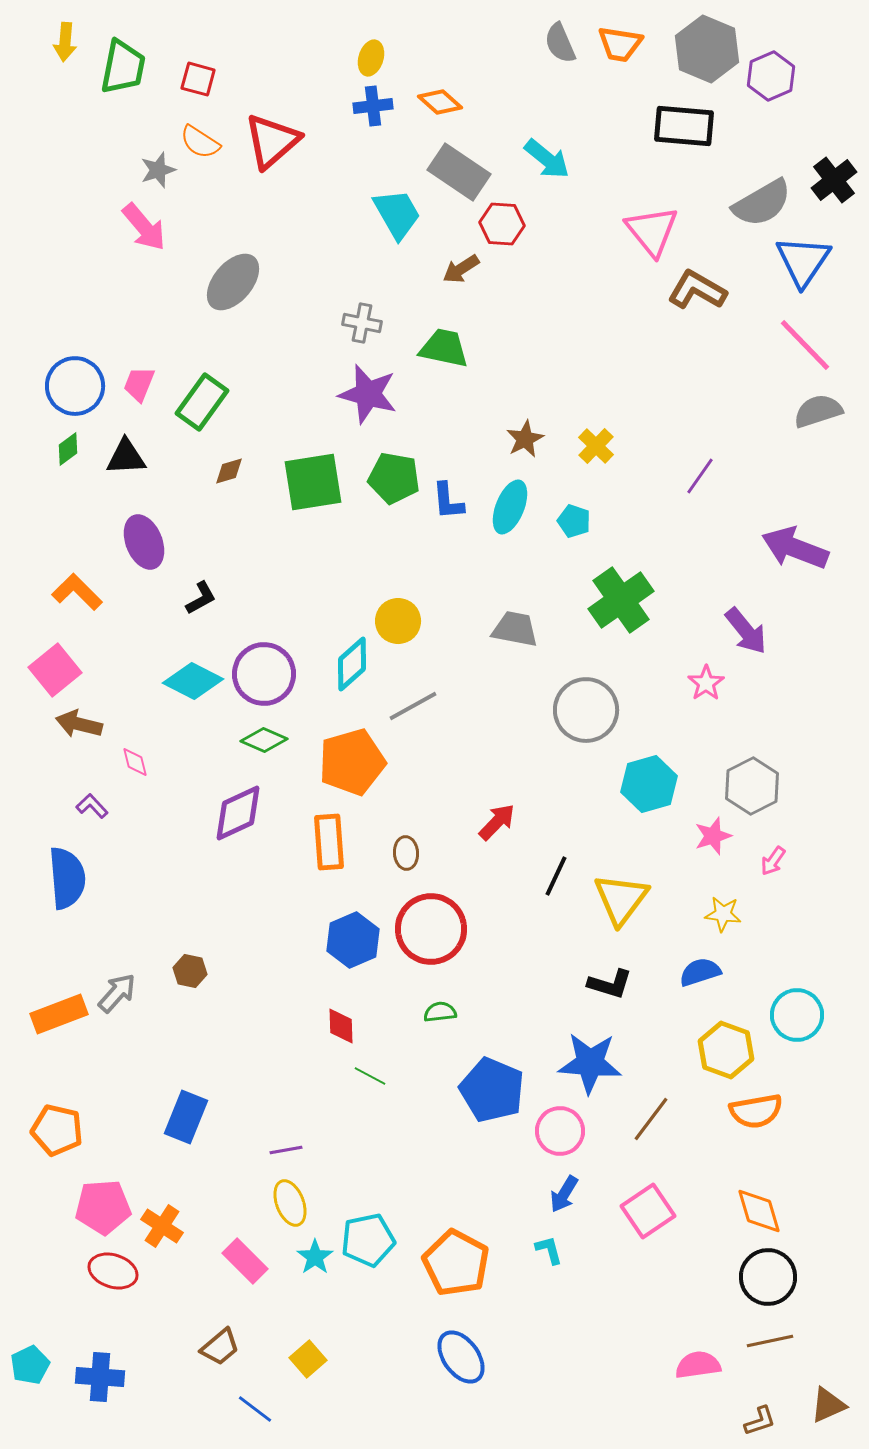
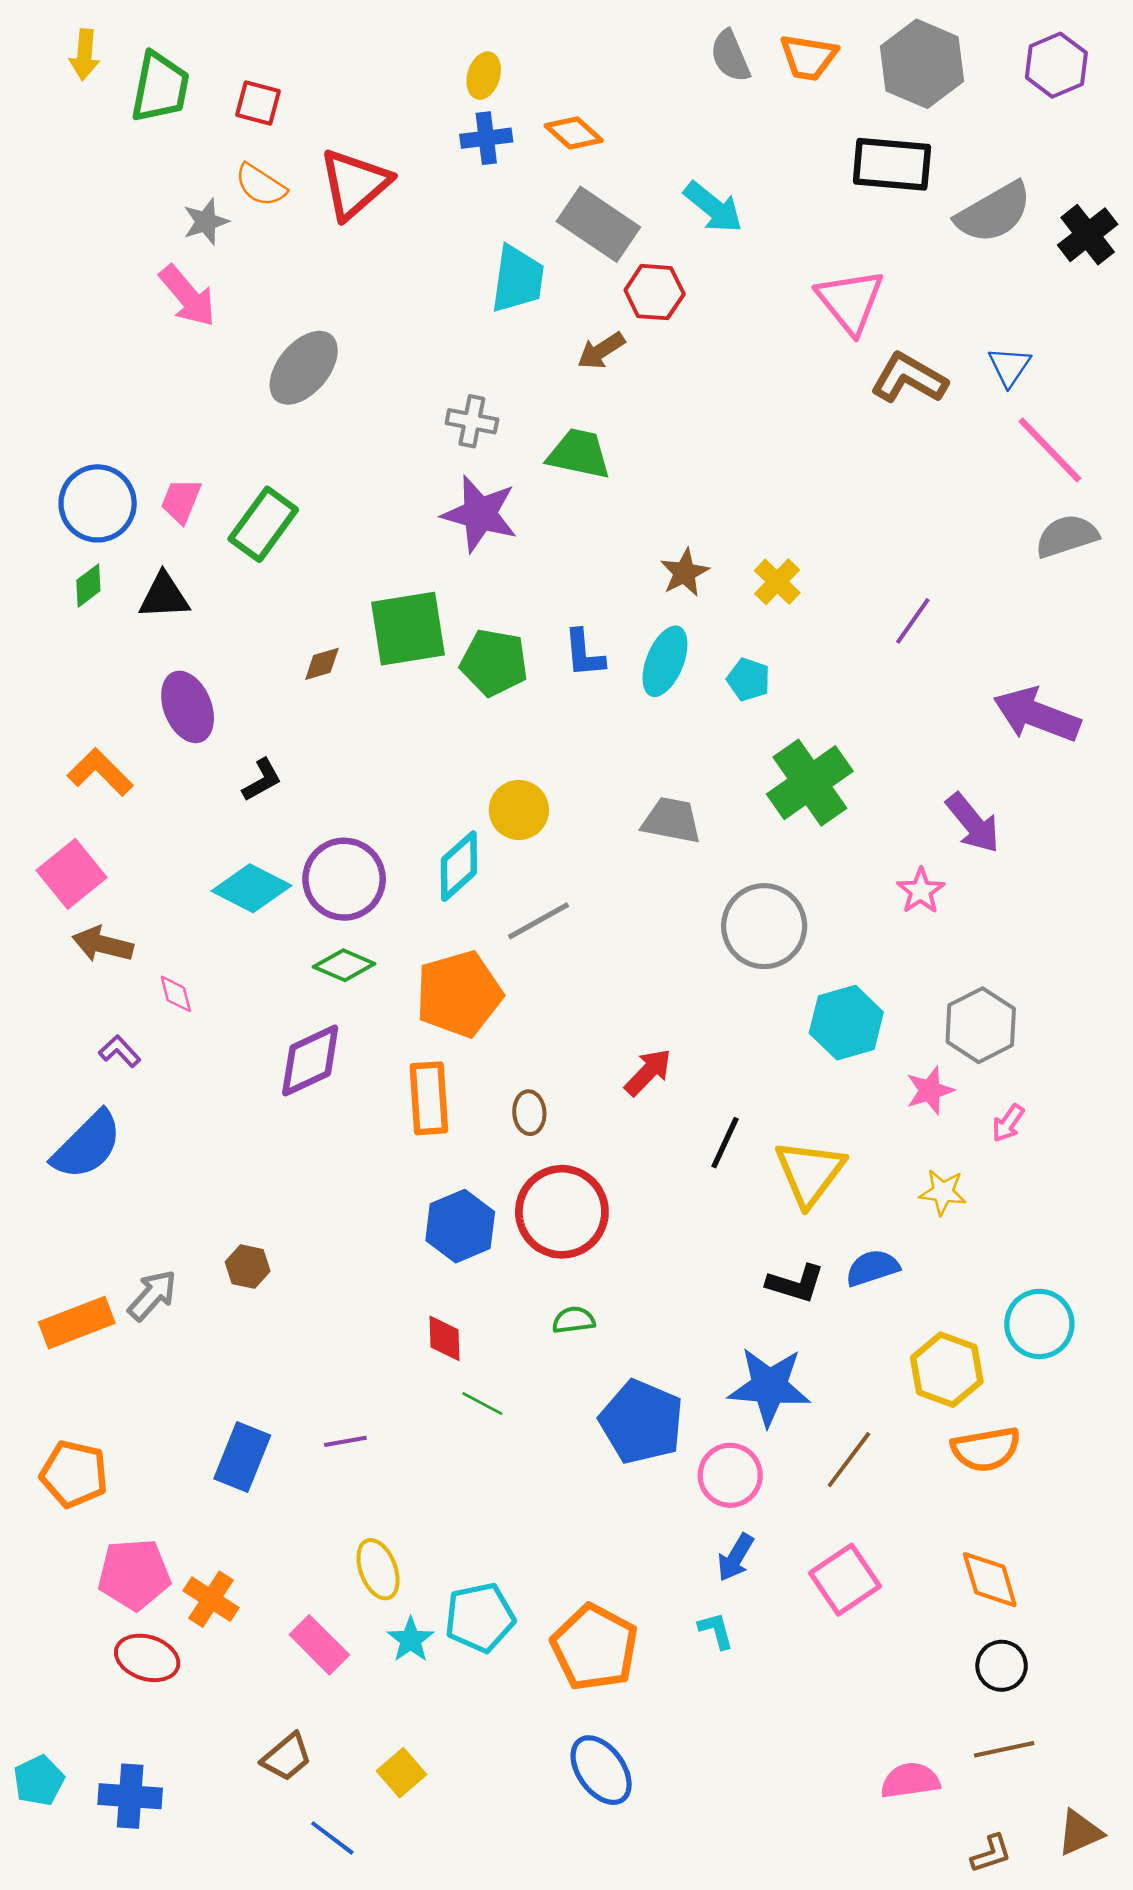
purple hexagon: (771, 76) -> (1056, 65), moved
gray semicircle: (762, 203) -> (994, 213), moved
cyan trapezoid: (397, 214) -> (518, 279), turned 38
blue triangle: (803, 261) -> (1009, 366), moved, size x0.6
brown diamond: (229, 471) -> (322, 664), moved
green pentagon: (394, 478) -> (494, 663), moved
blue semicircle: (67, 878) -> (87, 1145), turned 50
blue semicircle: (700, 972) -> (872, 1268), moved
purple line: (286, 1150) -> (345, 1441), moved
black circle: (768, 1277) -> (1002, 1666), size x0.7

